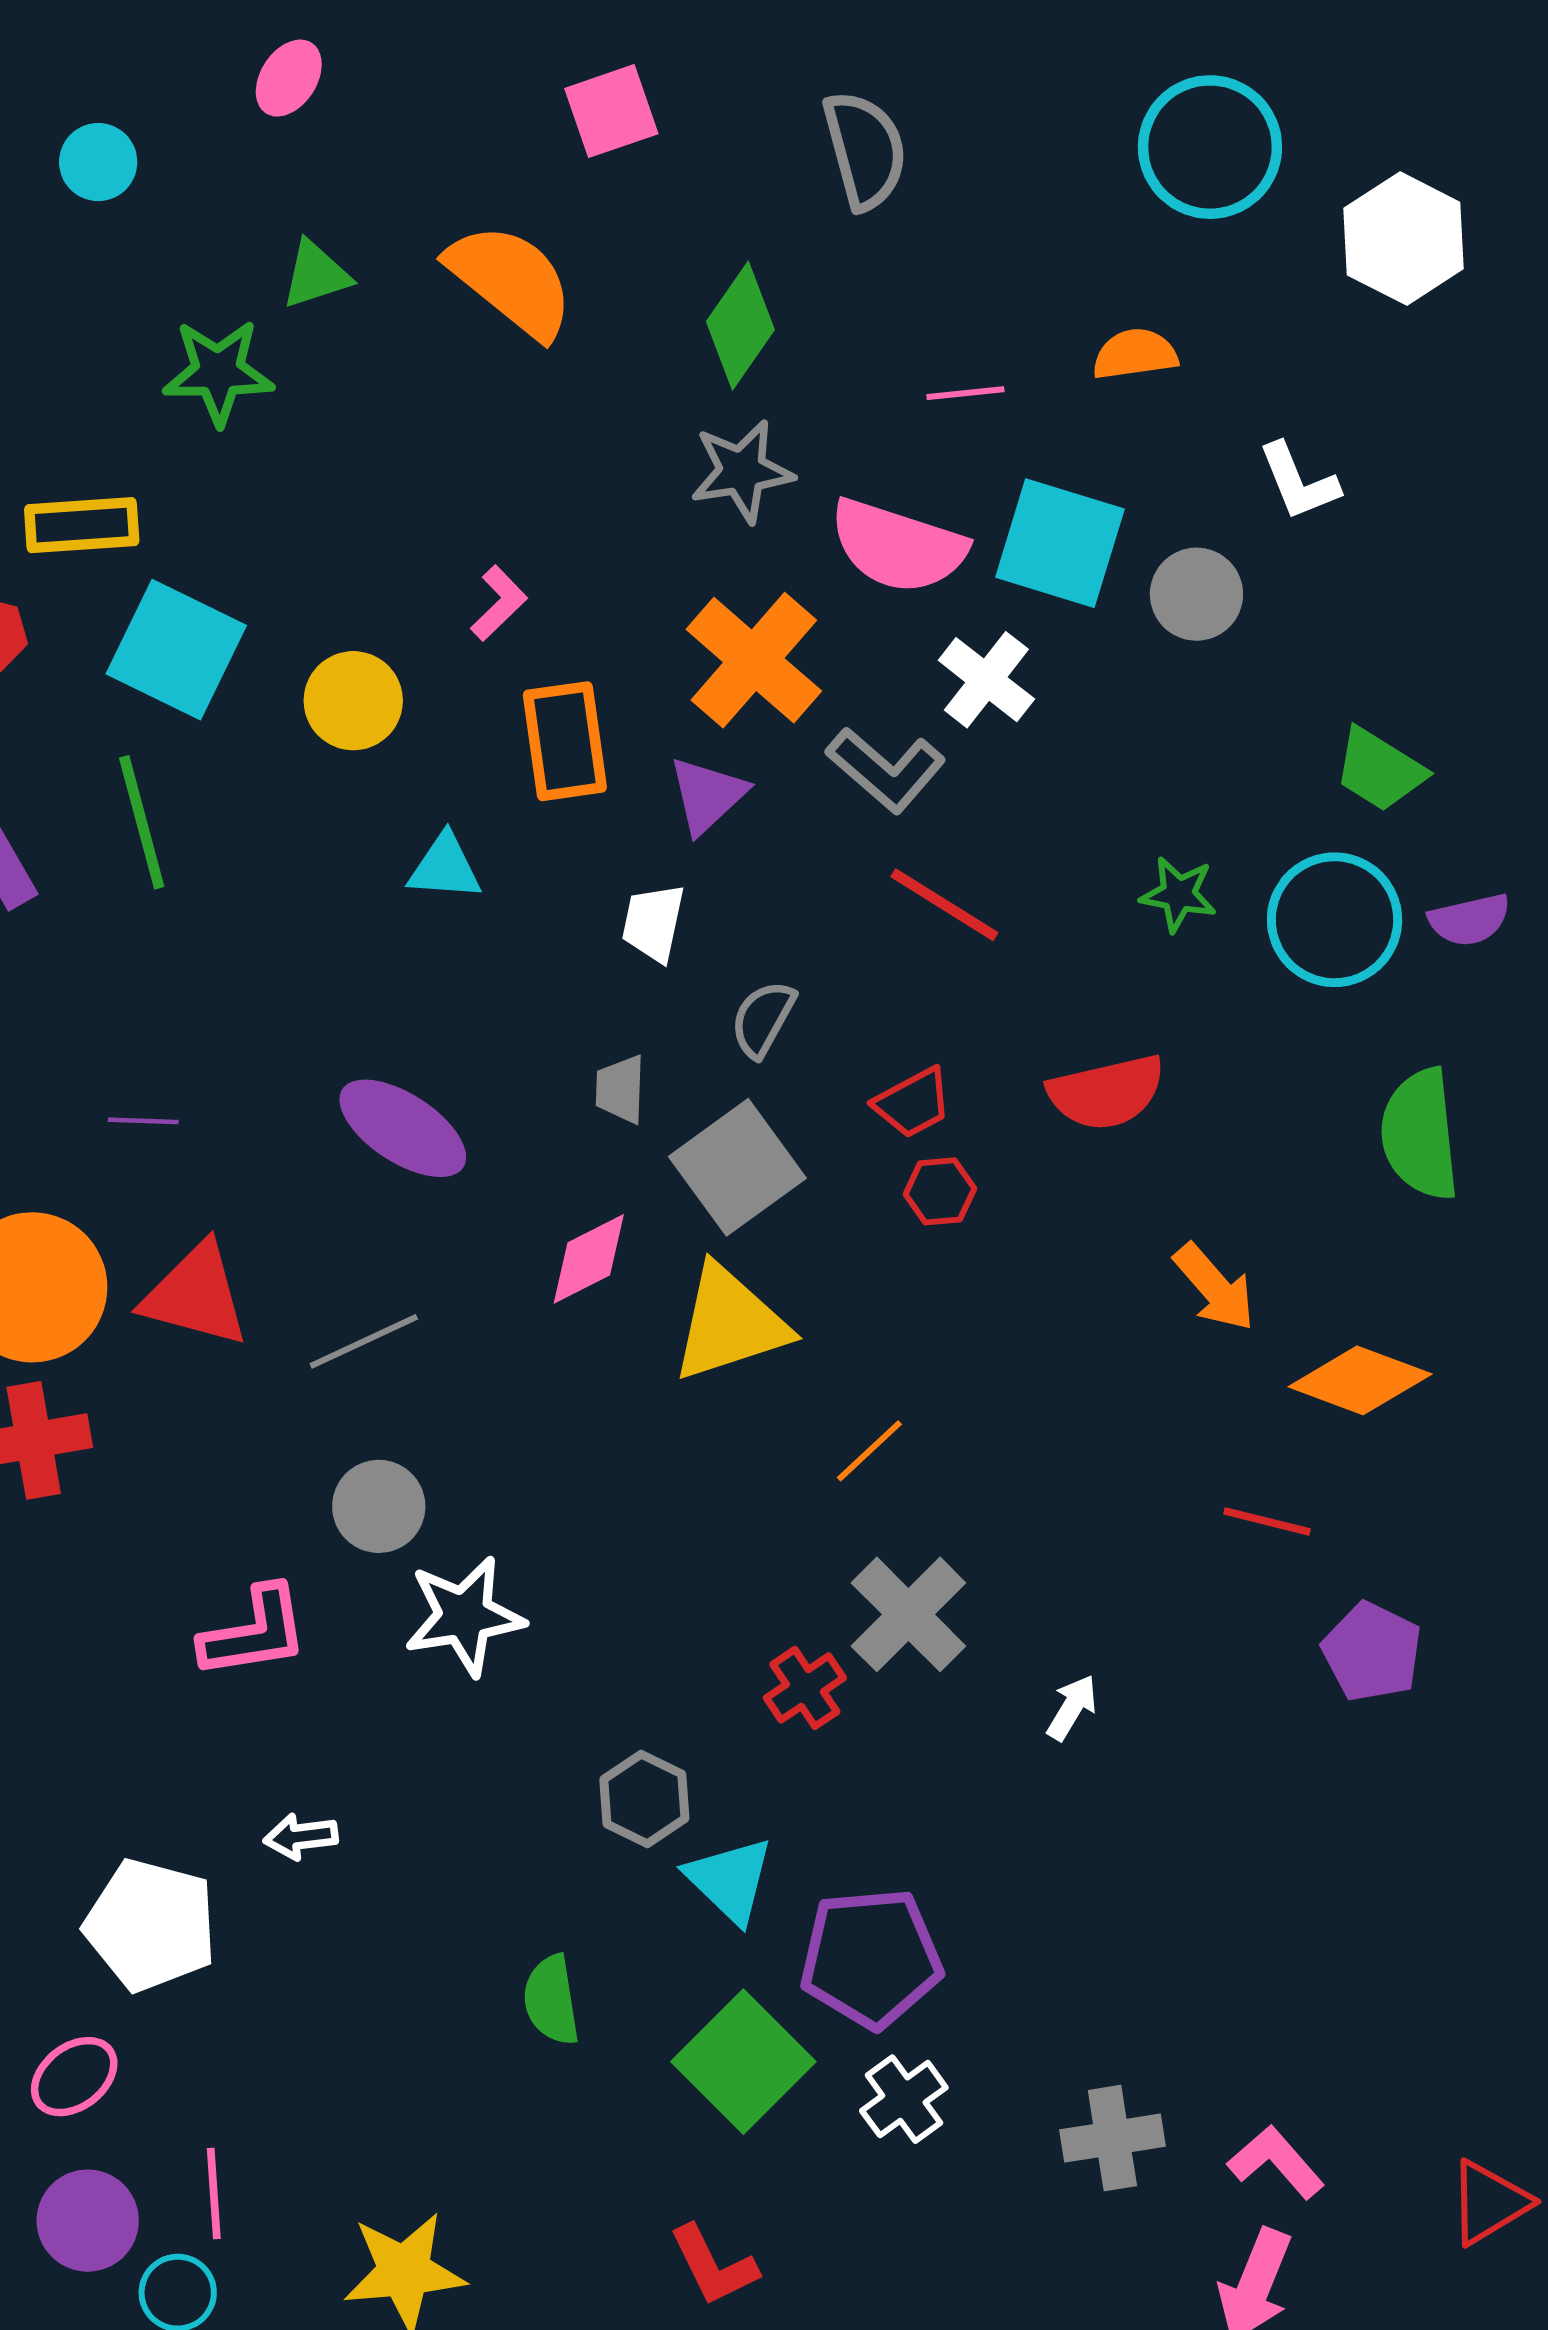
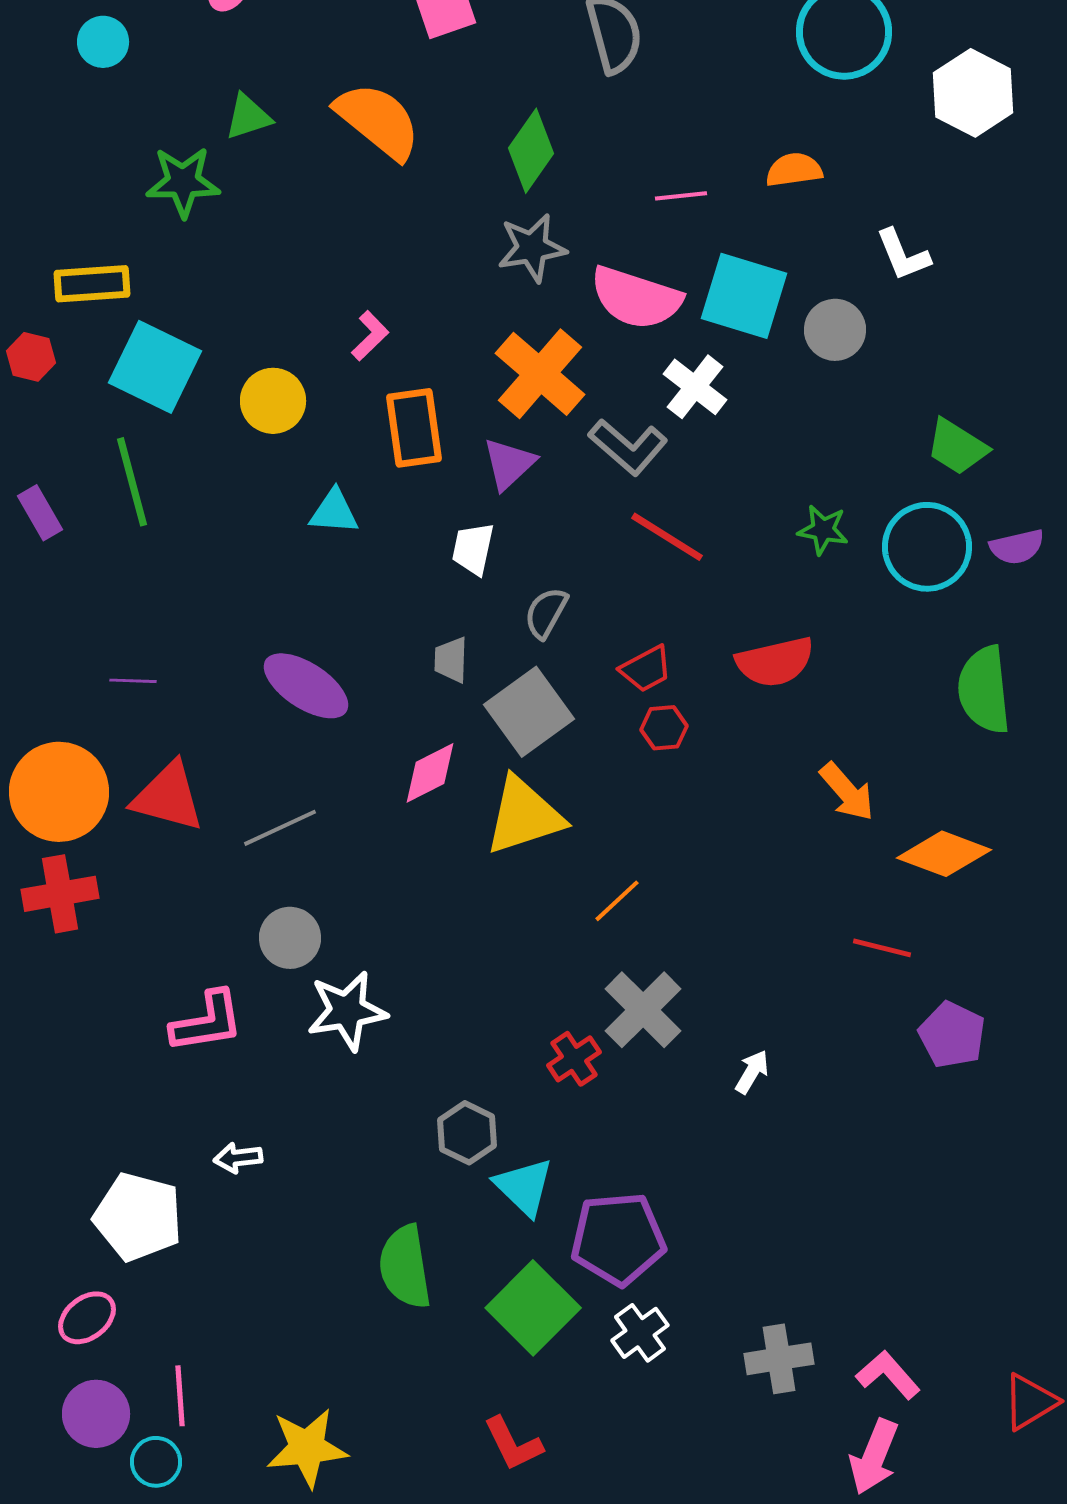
green semicircle: (551, 2000) -> (405, 1267), size x1.4

